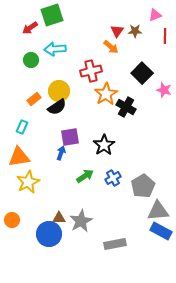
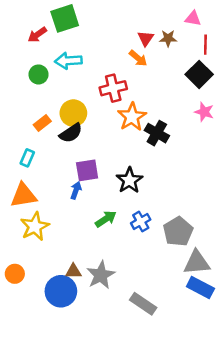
pink triangle: (155, 15) -> (193, 18), turned 32
black square: (142, 73) -> (199, 74), moved
gray rectangle: (115, 244) -> (143, 304), turned 45

